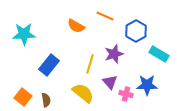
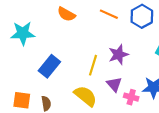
orange semicircle: (76, 26) -> (66, 14), moved
blue hexagon: (136, 31) -> (142, 16), moved
orange square: (23, 97) -> (22, 100), turned -30

